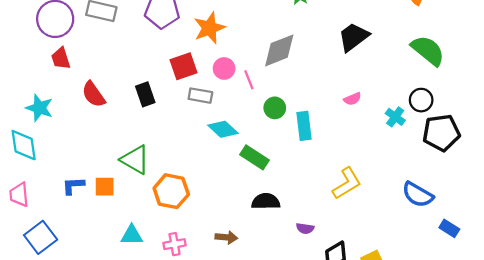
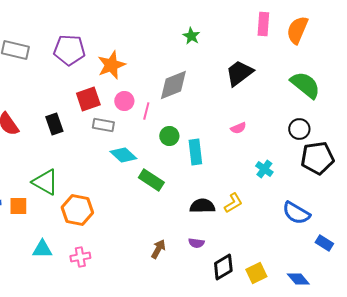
pink line: (249, 80) -> (146, 111), turned 36
cyan cross: (395, 117) -> (264, 169), moved
yellow L-shape: (347, 183) -> (233, 203), size x0.7
black semicircle: (266, 201) -> (202, 206), moved
brown arrow: (226, 237) -> (158, 249), moved, turned -66

